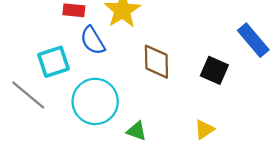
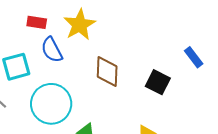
blue rectangle: (253, 40) -> (194, 57), size x0.7

